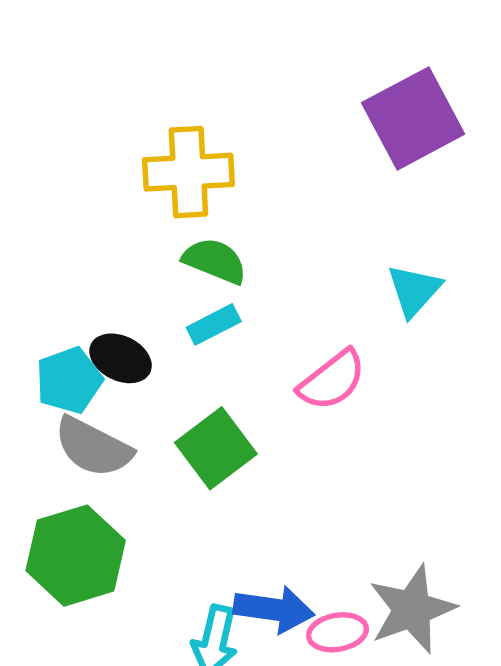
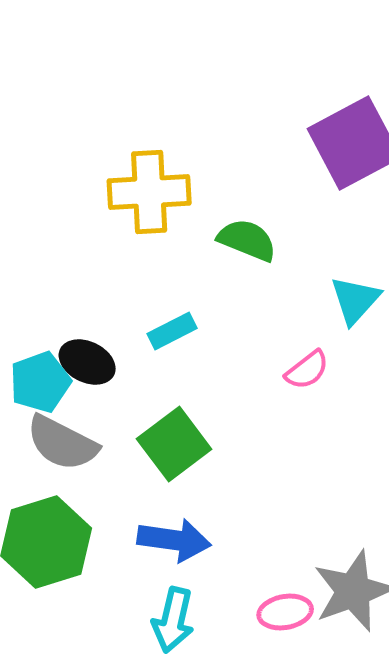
green semicircle: (215, 261) -> (247, 240), moved
pink semicircle: (332, 380) -> (307, 370), moved, size x0.7
blue arrow: (274, 609) -> (174, 540), moved

